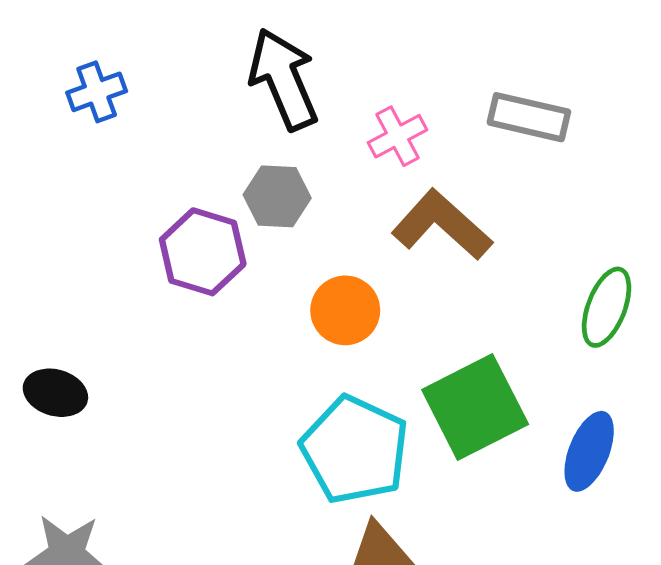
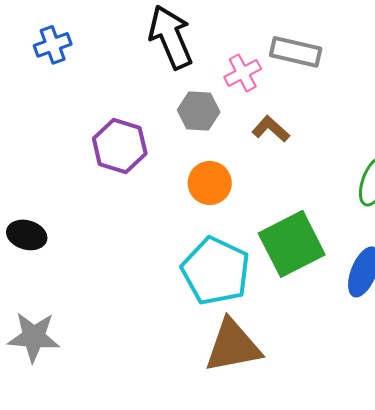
gray rectangle: (529, 117) -> (296, 52), moved
gray hexagon: (277, 196) -> (199, 111), moved
brown L-shape: (442, 225) -> (271, 129), size x0.6

